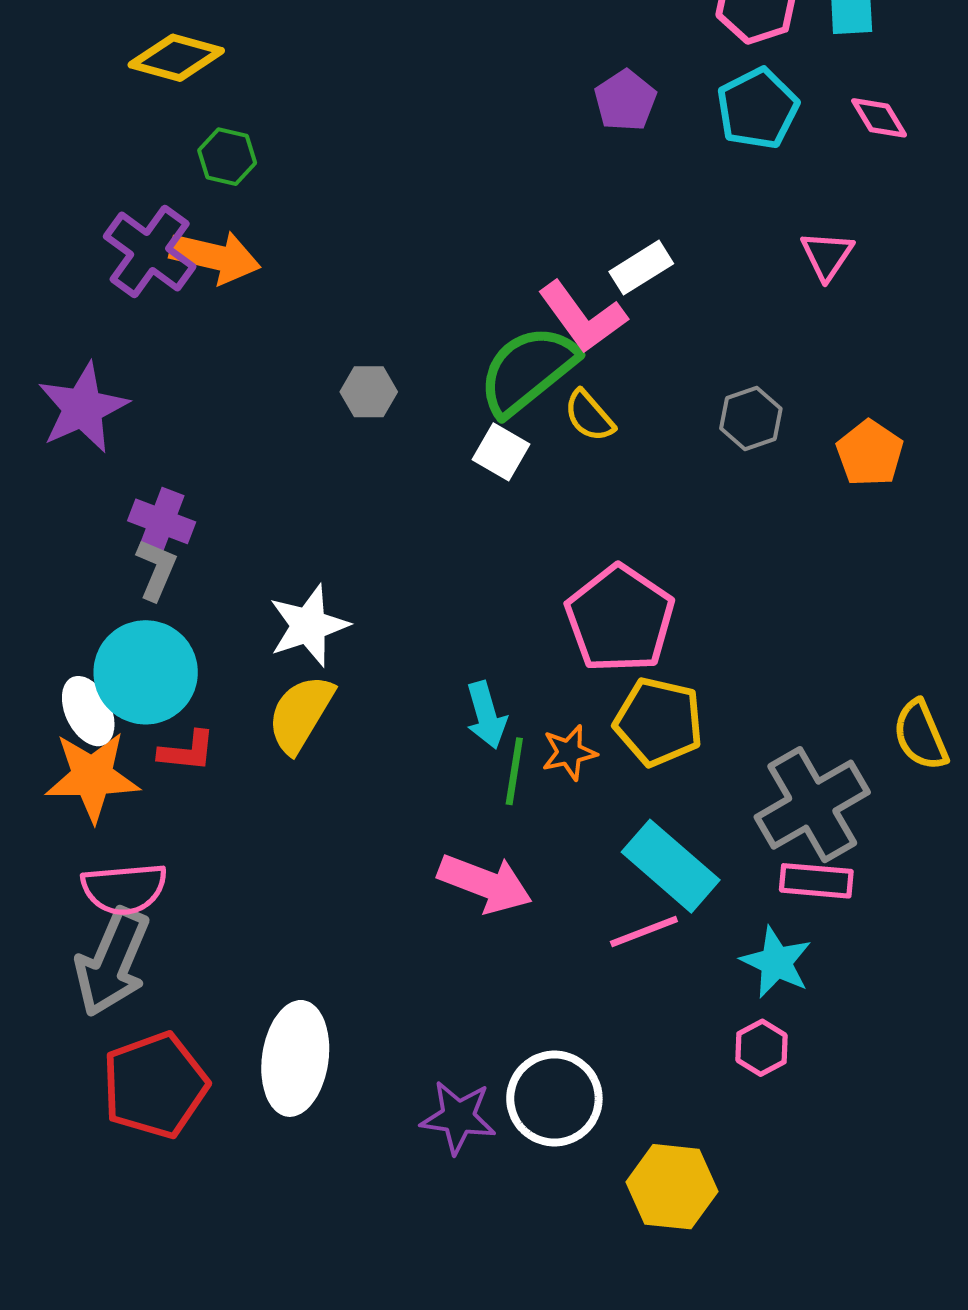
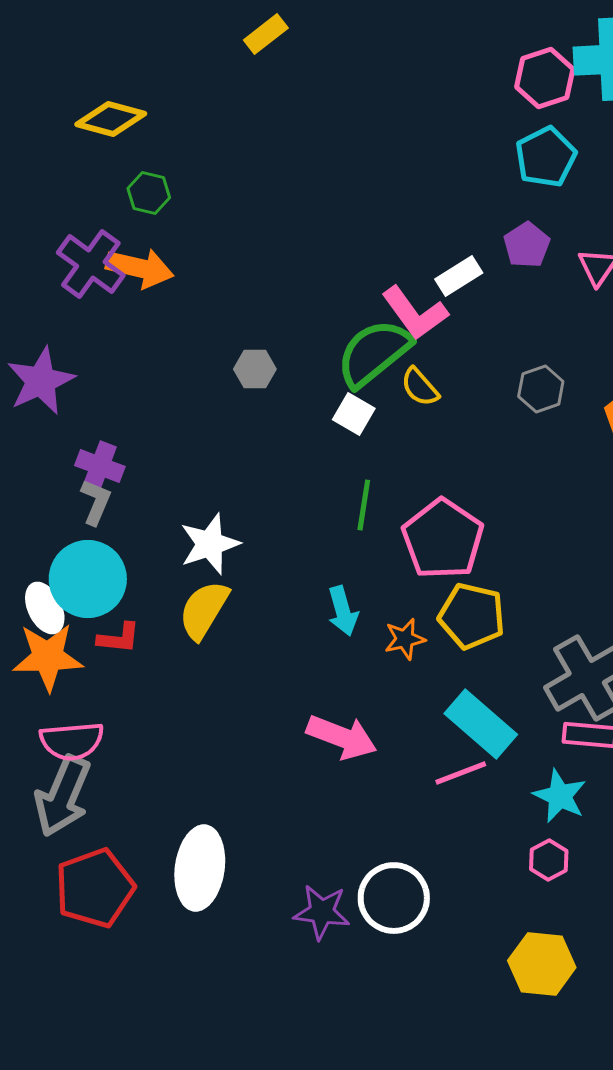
purple pentagon: (625, 101) -> (527, 245), moved
green line: (514, 771) -> (364, 505), moved
yellow hexagon: (672, 1187) -> (542, 964), moved

